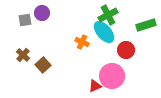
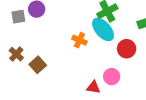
pink circle: (112, 76) -> (112, 77), size x0.6
red triangle: (95, 86) -> (93, 87), turned 32

